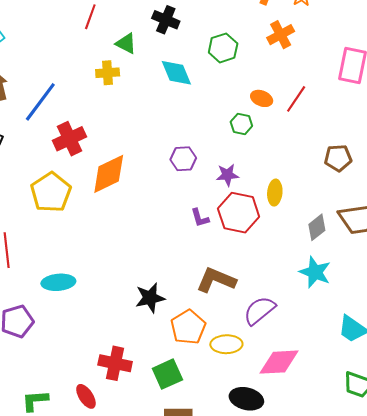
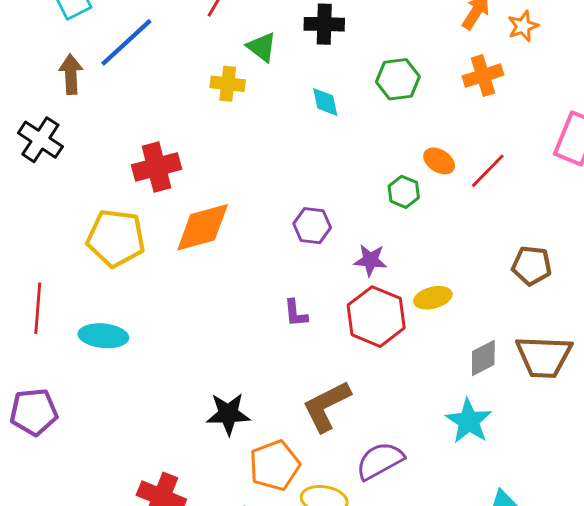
black cross: (166, 20) -> (324, 24), turned -32
cyan diamond: (176, 73) -> (325, 102), size x0.7
blue line: (40, 102) -> (126, 42), moved
yellow pentagon: (51, 192) -> (116, 238), turned 30
yellow ellipse: (275, 193) -> (433, 298), turned 60
purple L-shape: (200, 218) -> (296, 313), moved
brown L-shape: (216, 280) -> (326, 406), turned -60
cyan ellipse: (58, 282) -> (103, 336), moved

